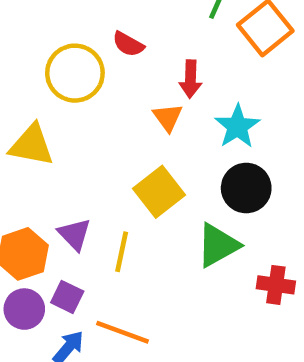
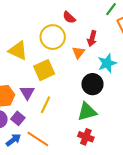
yellow circle: (75, 73) -> (53, 37), moved
black circle: (246, 188) -> (92, 84), moved
yellow square: (159, 192) -> (44, 70), moved
red cross: (276, 285) -> (86, 137), moved

